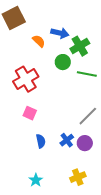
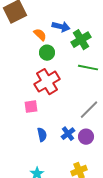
green circle: (63, 62) -> (47, 53), moved
red cross: (26, 79) -> (47, 82), moved
pink square: (30, 113) -> (31, 107), turned -32

